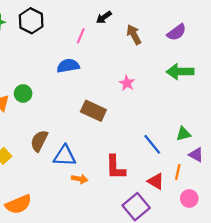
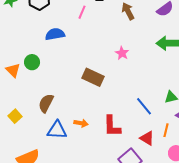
blue semicircle: (68, 66) -> (55, 34), moved
blue triangle: (65, 156) -> (57, 130), moved
orange arrow: (80, 179) -> (81, 123), moved

